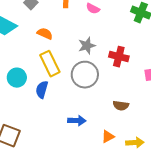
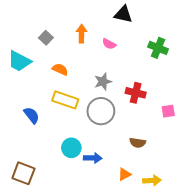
yellow rectangle: (50, 64) -> (65, 100), turned -45
cyan circle: (17, 78) -> (71, 148), moved
blue semicircle: (42, 90) -> (32, 115), moved, turned 126

